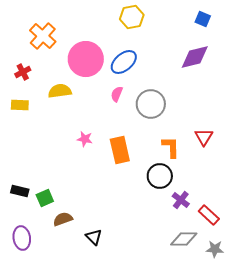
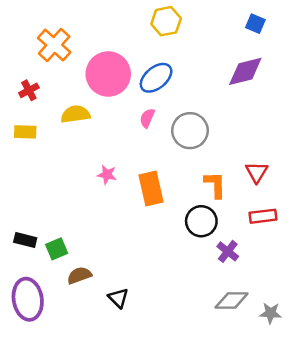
red rectangle: (209, 215) -> (263, 216), moved, turned -50
purple ellipse: (22, 238) -> (28, 299), size x1.4

